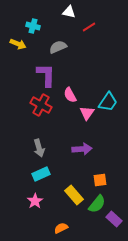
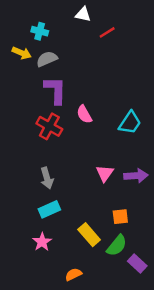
gray semicircle: (58, 47) -> (47, 59), moved
pink triangle: (87, 113) -> (105, 173), moved
purple arrow: (82, 149) -> (136, 176), moved

